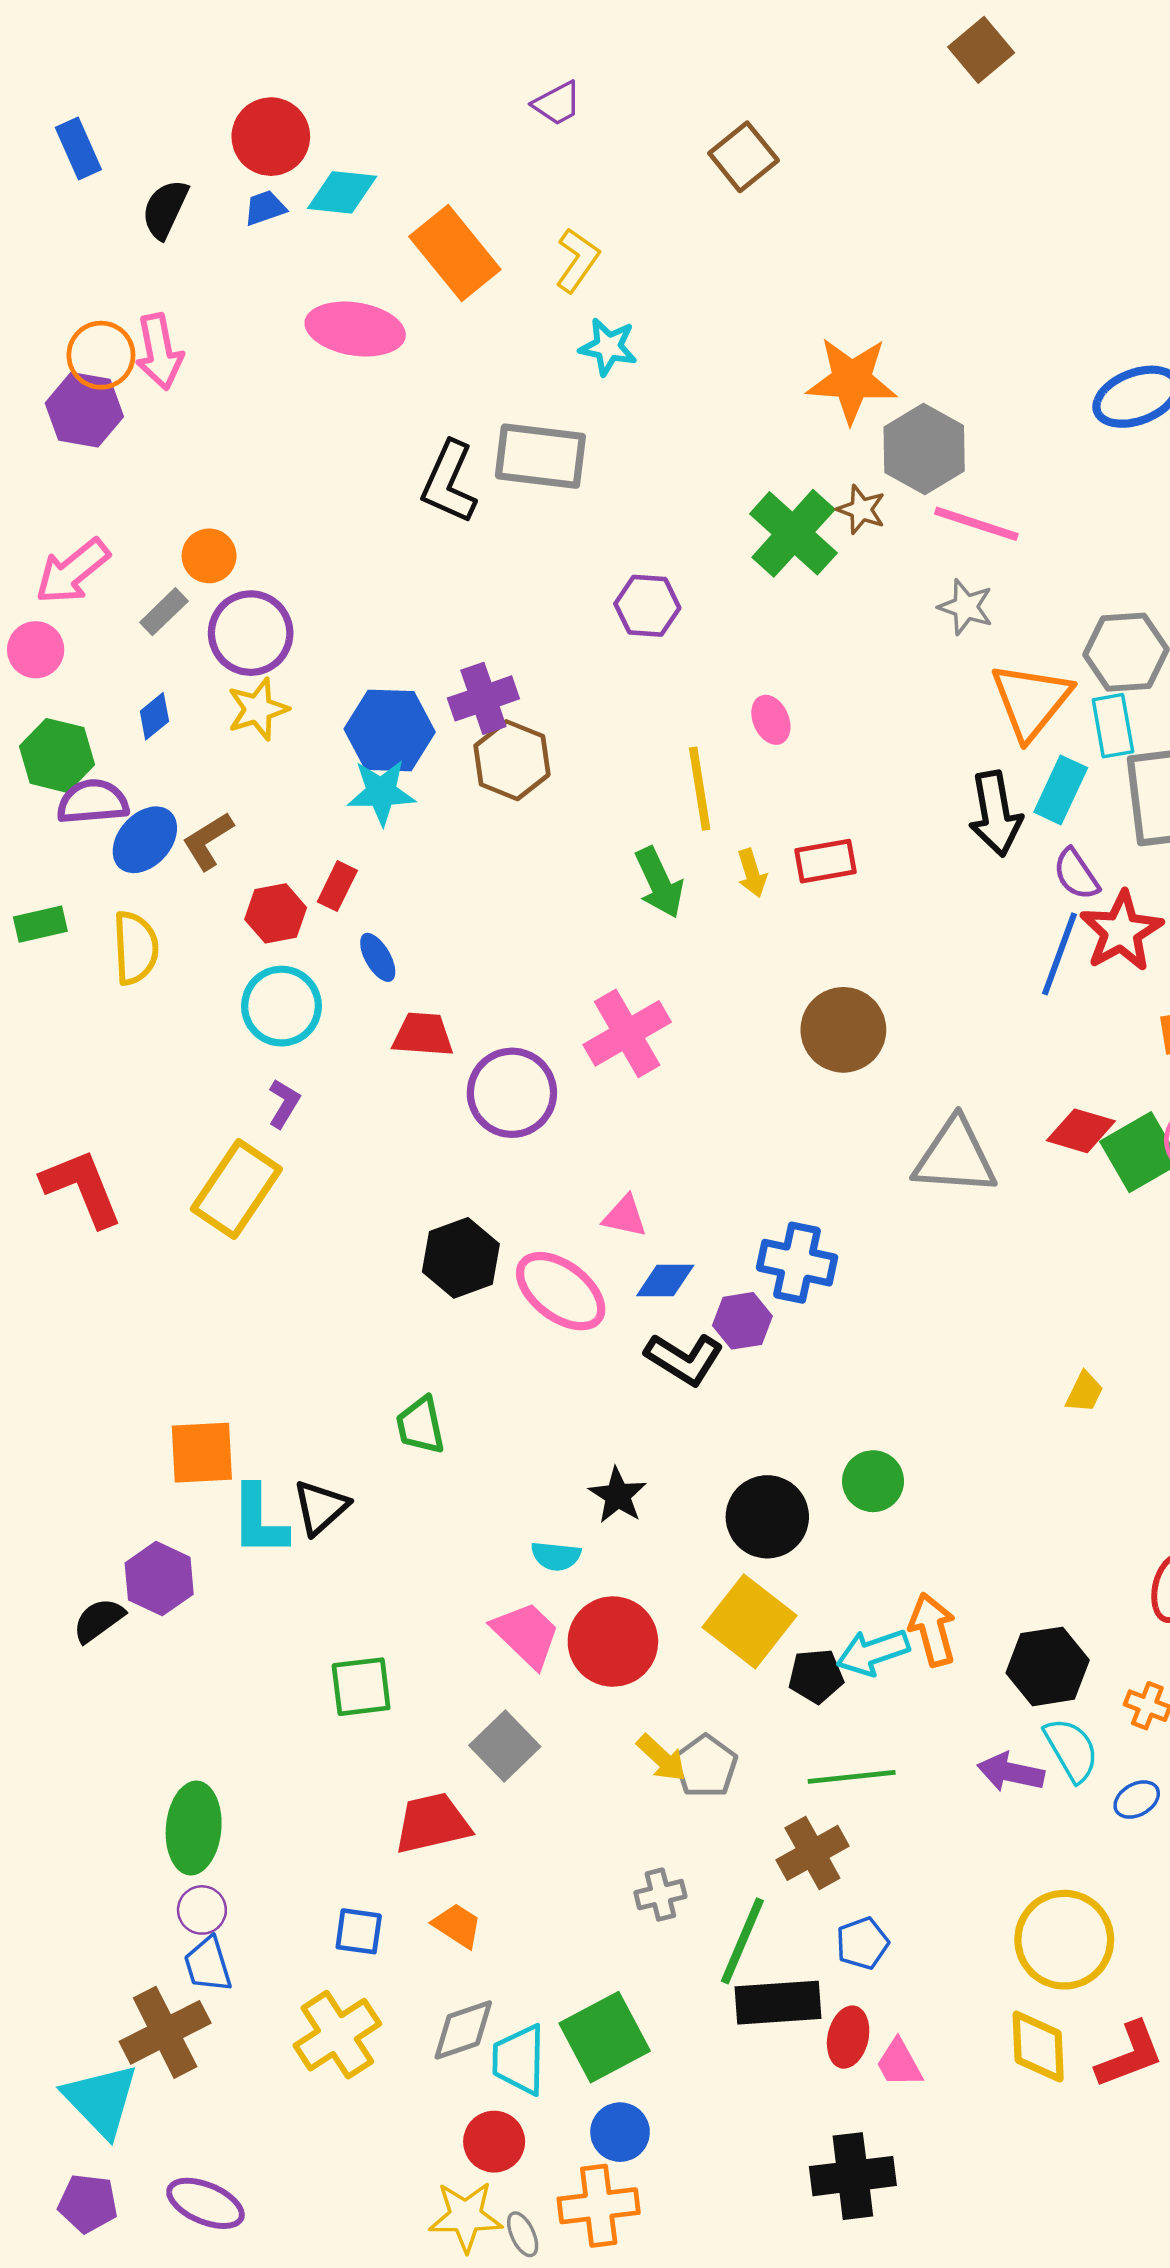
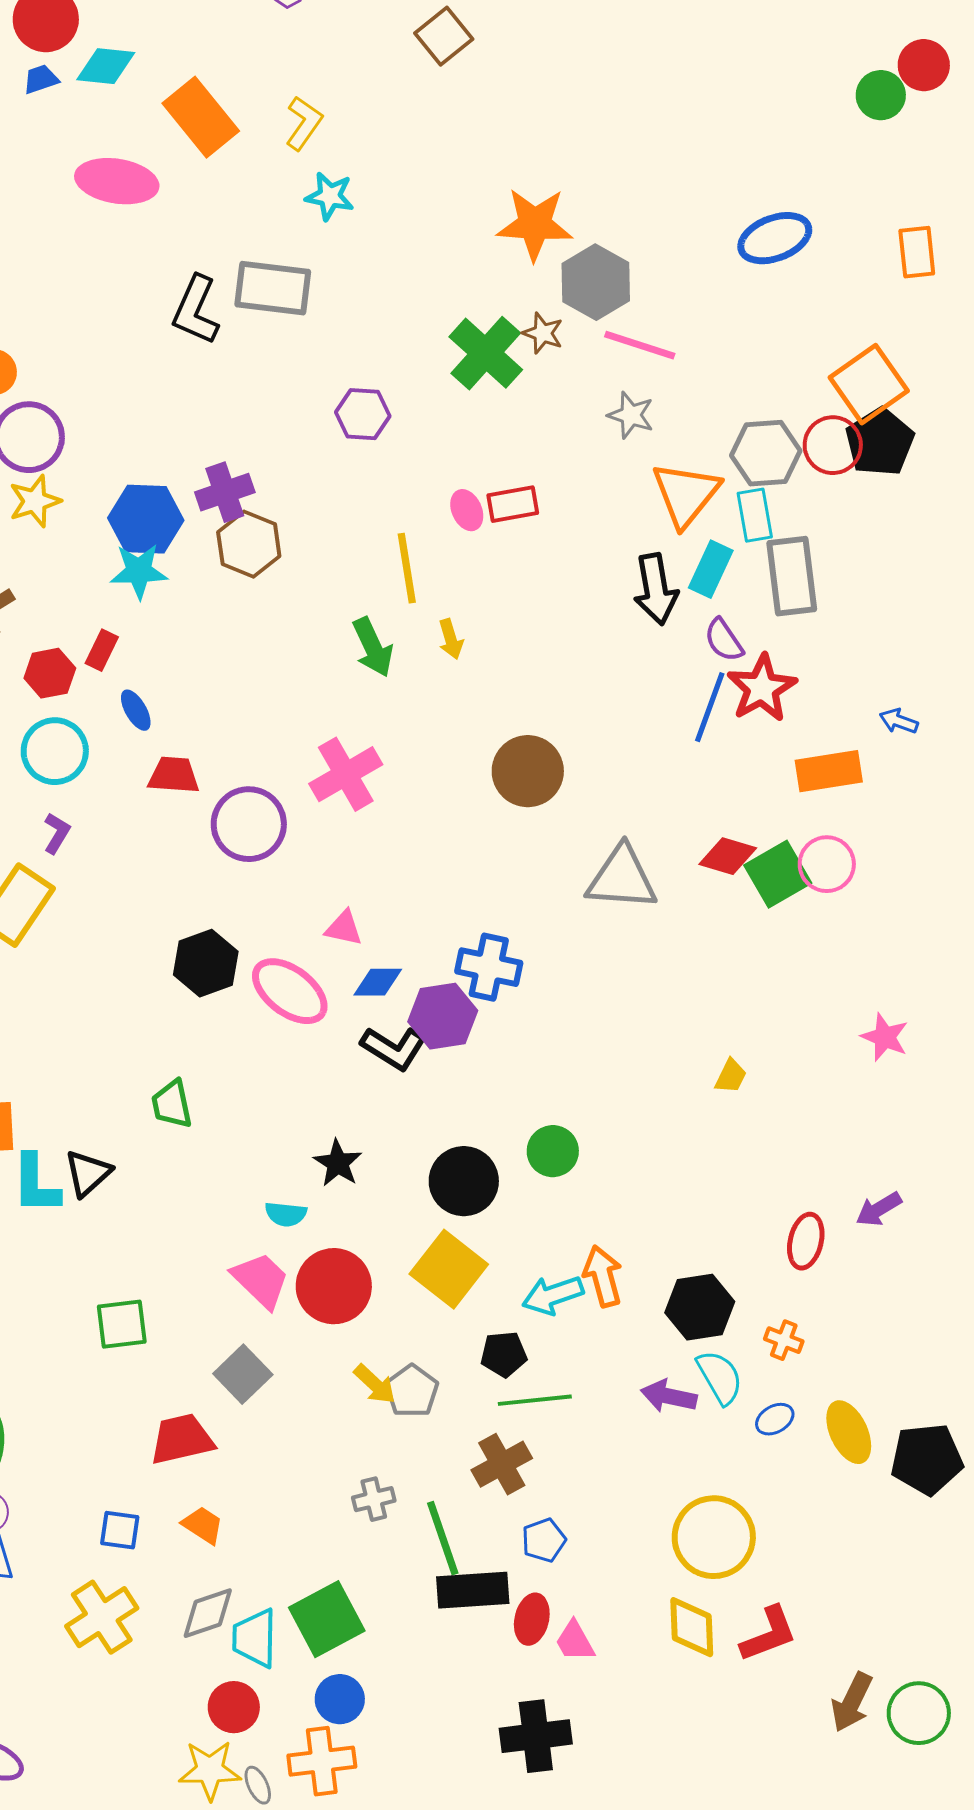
red rectangle: (826, 861) -> (513, 504), moved
purple hexagon: (742, 1321) -> (443, 1016), size x1.4
black pentagon: (816, 1676) -> (504, 1354), moved
green line: (742, 1941) -> (443, 1538), turned -42

